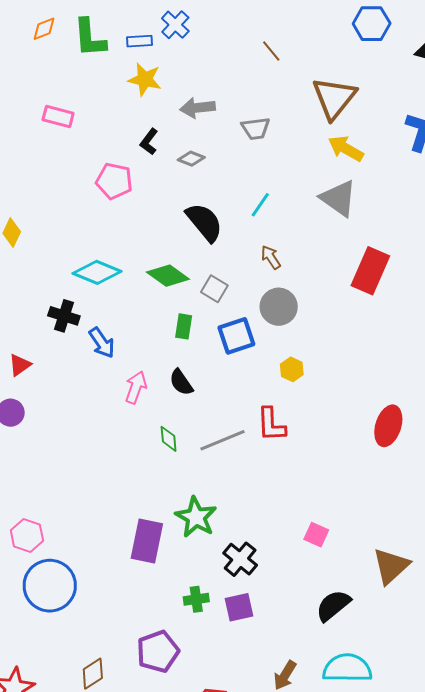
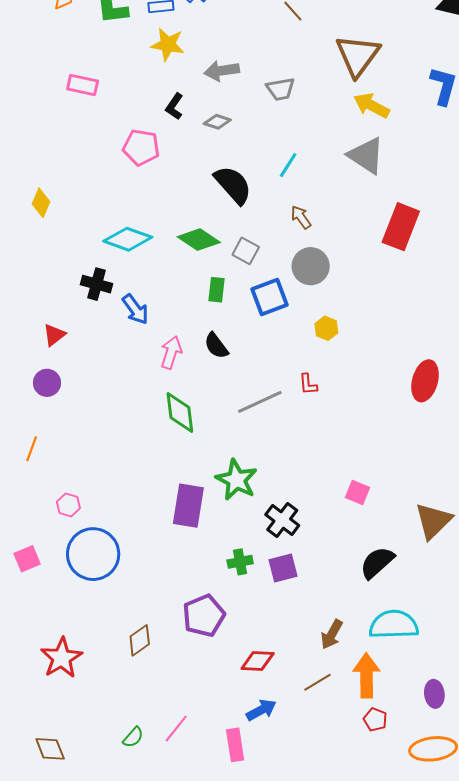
red L-shape: (271, 424) -> (308, 384), size x0.6
green diamond: (169, 439) -> (180, 413), moved, size x1.6
pink hexagon: (27, 535) -> (68, 505), size x0.7

